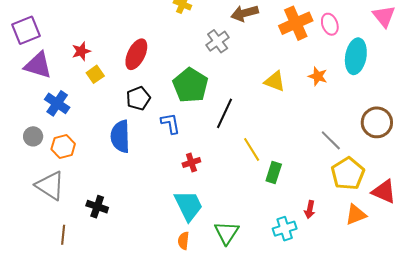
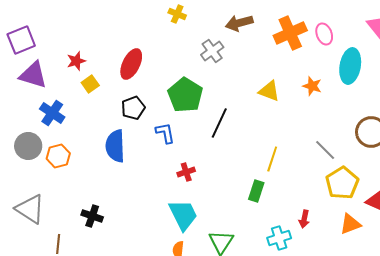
gray circle: (33, 136) -> (28, 146), size x1.4
yellow line: (252, 149) -> (272, 159), moved, turned 50
green rectangle: (274, 173) -> (256, 191), moved
gray triangle: (50, 186) -> (30, 209), moved

